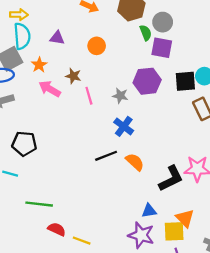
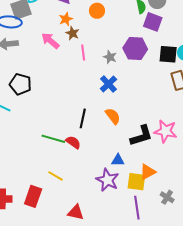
orange star: (39, 65) -> (66, 19), moved
black line: (106, 156) -> (83, 118), moved, turned -66
green line: (39, 204) -> (53, 139), moved
orange triangle: (185, 218) -> (148, 172), turned 36
red semicircle: (57, 229) -> (73, 142), moved

